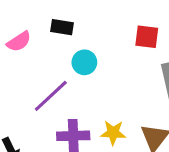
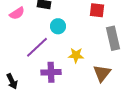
yellow star: (113, 133) -> (76, 55), moved

